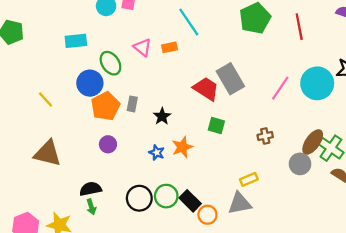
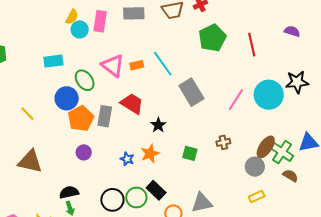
cyan line: (189, 22) -> (163, 64), moved
pink triangle: (143, 47) -> (113, 66), size x1.4
red trapezoid: (206, 89) -> (132, 104), moved
gray rectangle: (132, 104) -> (105, 116), size x1.5
black star: (162, 116) -> (158, 125), moved
green square: (216, 125) -> (190, 153), moved
yellow rectangle: (249, 179) -> (257, 197), moved
black rectangle: (190, 201) -> (156, 190), moved

